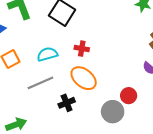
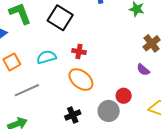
gray line: (40, 83) -> (27, 90), moved
black cross: (67, 103) -> (73, 115), moved

